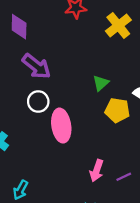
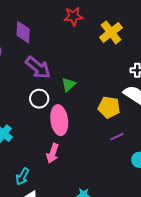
green triangle: (101, 83) -> (69, 85), moved
pink arrow: (97, 171) -> (53, 153), moved
purple line: (124, 177) -> (117, 137), moved

